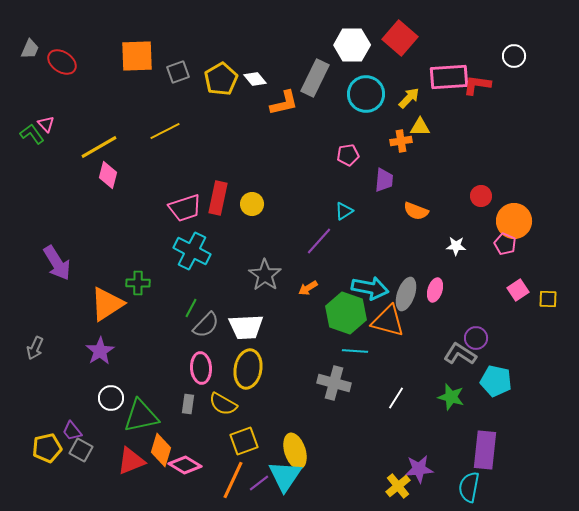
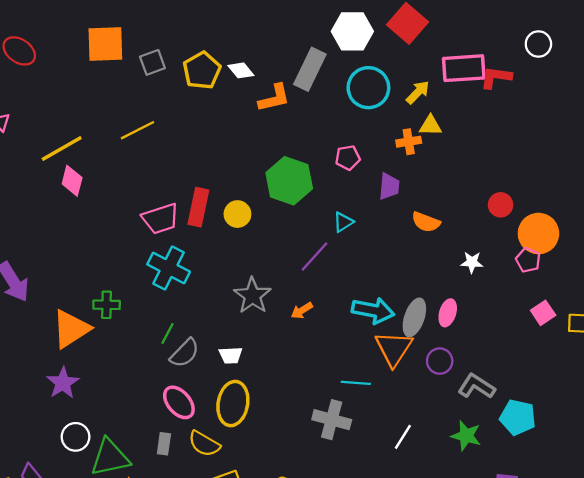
green hexagon: (346, 313) -> (289, 181), moved
orange triangle: (388, 321) -> (394, 348), turned 48
white trapezoid: (246, 327) -> (231, 355), size x0.6
purple circle: (476, 338) -> (440, 361), moved
pink ellipse: (201, 368) -> (179, 402), turned -36

